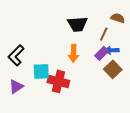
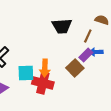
orange arrow: (73, 53) -> (45, 68), moved
brown square: (113, 69) -> (75, 68), moved

